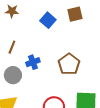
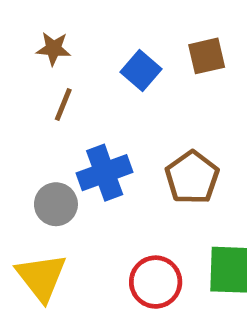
brown line: (12, 47) -> (63, 105), moved
blue cross: (33, 62) -> (105, 173), size x1.5

